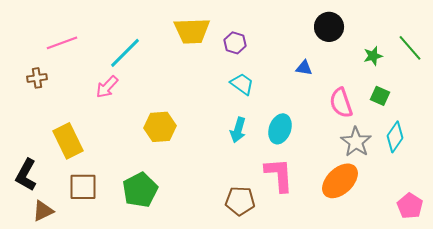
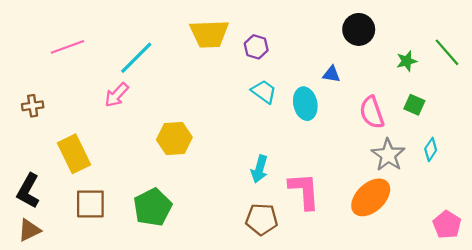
brown cross: (37, 78) -> (33, 106), moved
cyan ellipse: (280, 129) -> (305, 104), moved, turned -32
cyan arrow: (238, 130) -> (259, 169), moved
cyan diamond: (395, 137) -> (431, 149), size x0.7
brown triangle: (43, 211) -> (29, 230), moved

